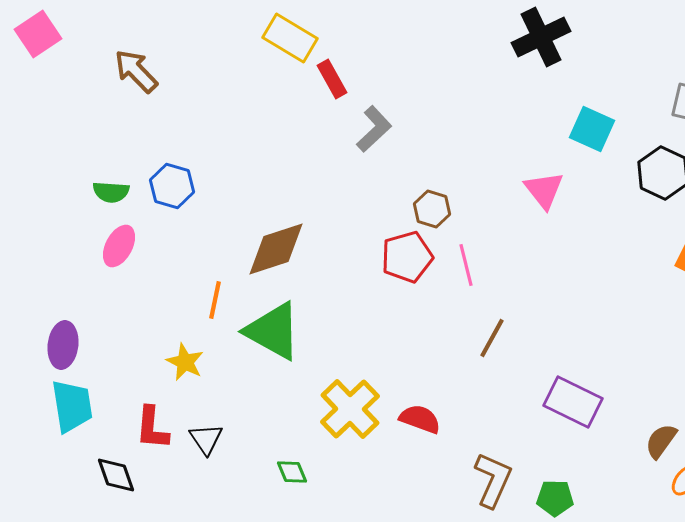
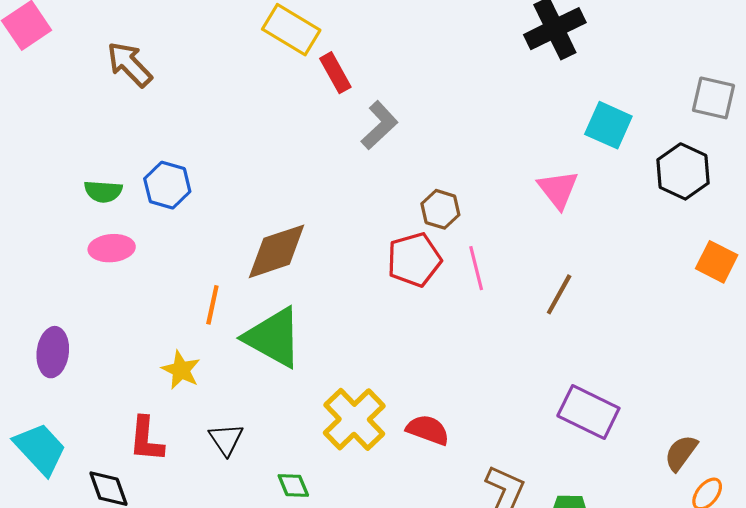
pink ellipse: (119, 246) -> (112, 248), turned 57
brown line: (492, 338) -> (559, 294), moved
cyan trapezoid: (72, 406) -> (40, 449), moved, turned -34
black triangle: (206, 439) -> (226, 439), moved

